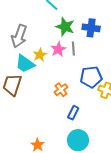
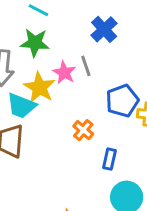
green star: (65, 27) -> (35, 43), moved
blue cross: (91, 28) -> (104, 29), turned -36
yellow star: (40, 55) -> (39, 87), size x1.5

